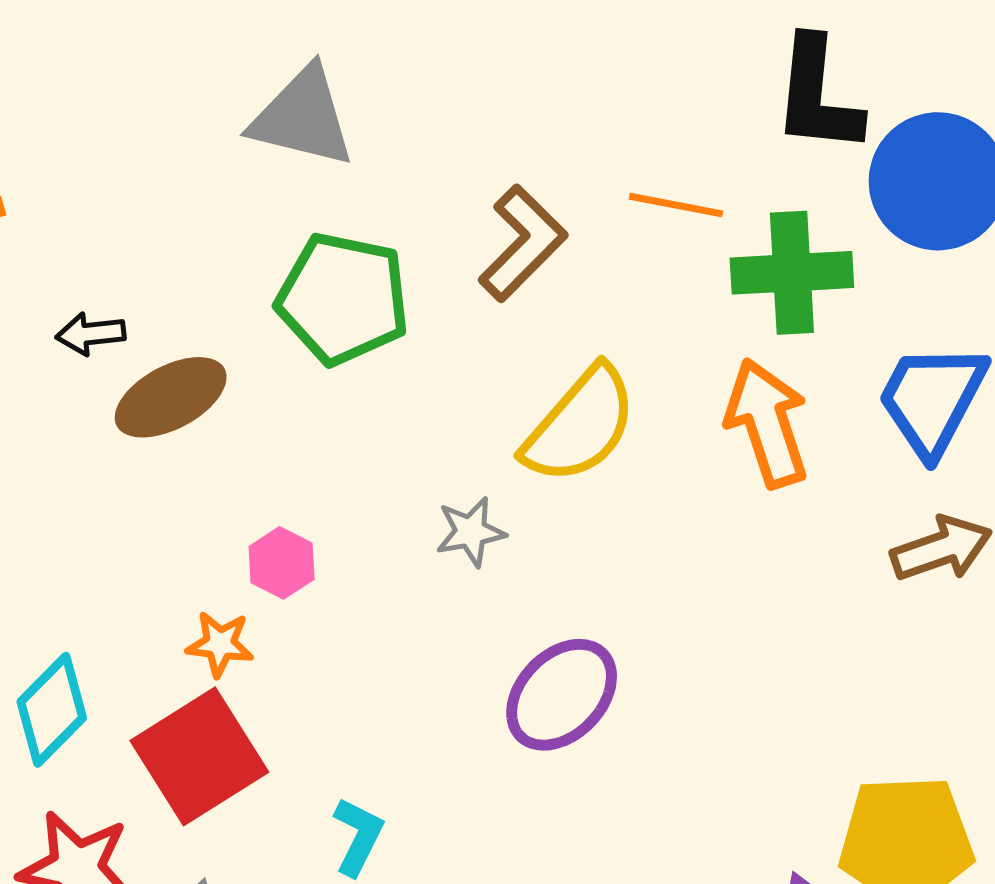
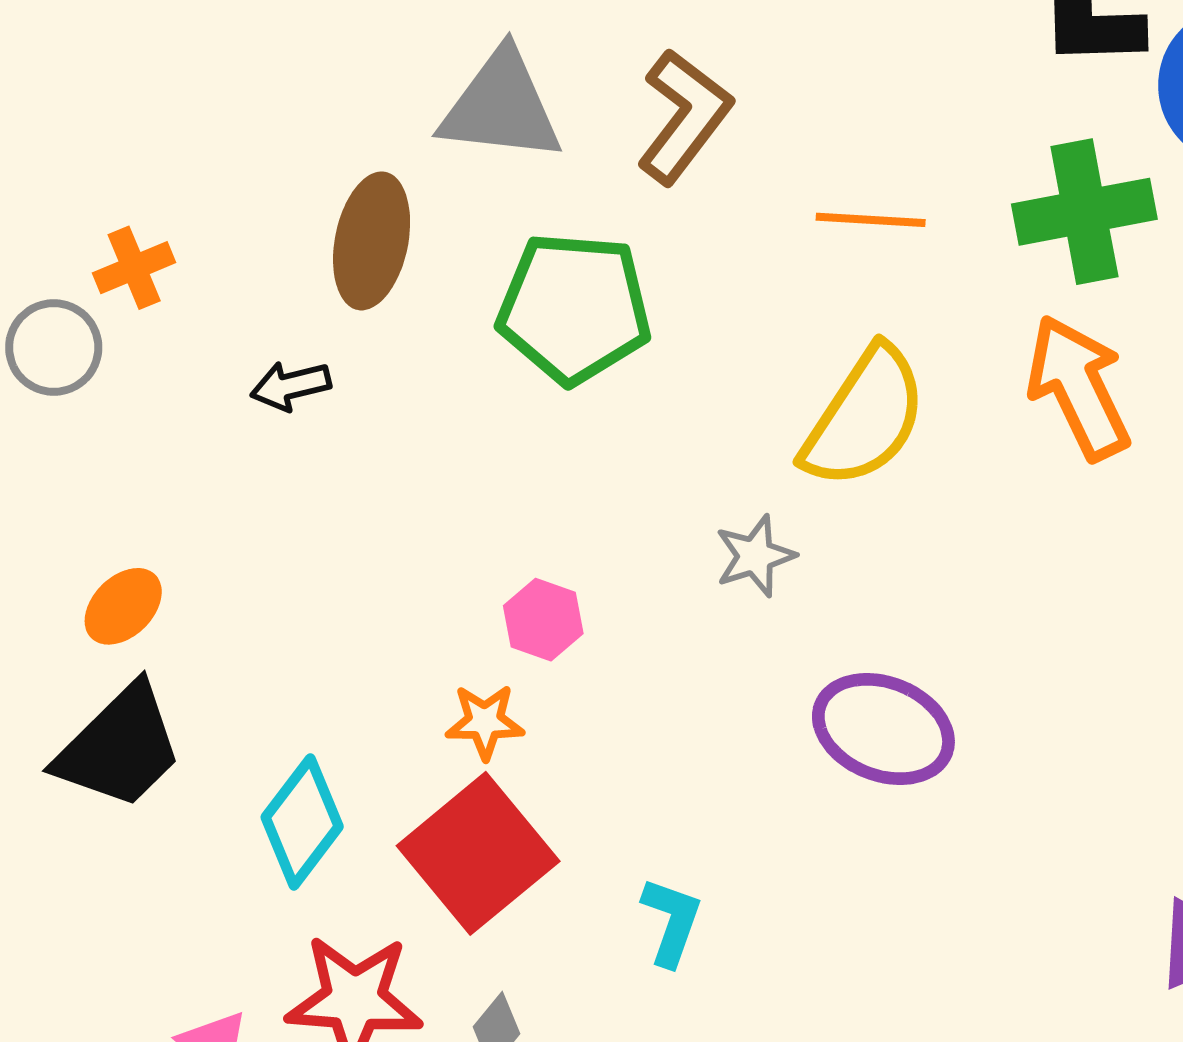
orange line: (676, 205) -> (871, 220), moved
brown L-shape: (523, 243) -> (684, 116), moved
brown ellipse: (171, 397) -> (372, 241), moved, turned -43
purple ellipse: (562, 695) -> (883, 729), turned 75

